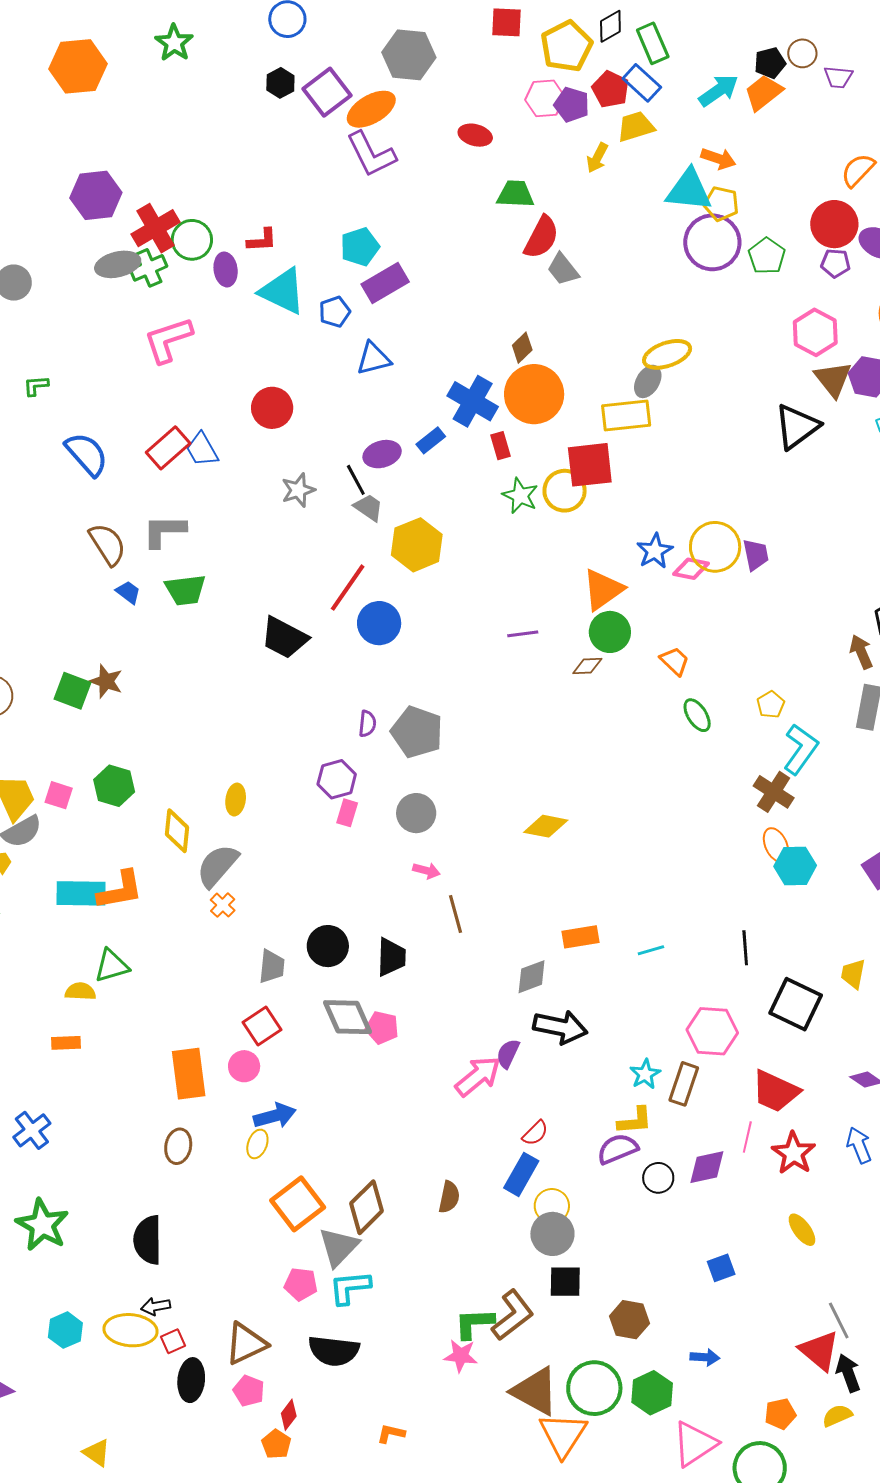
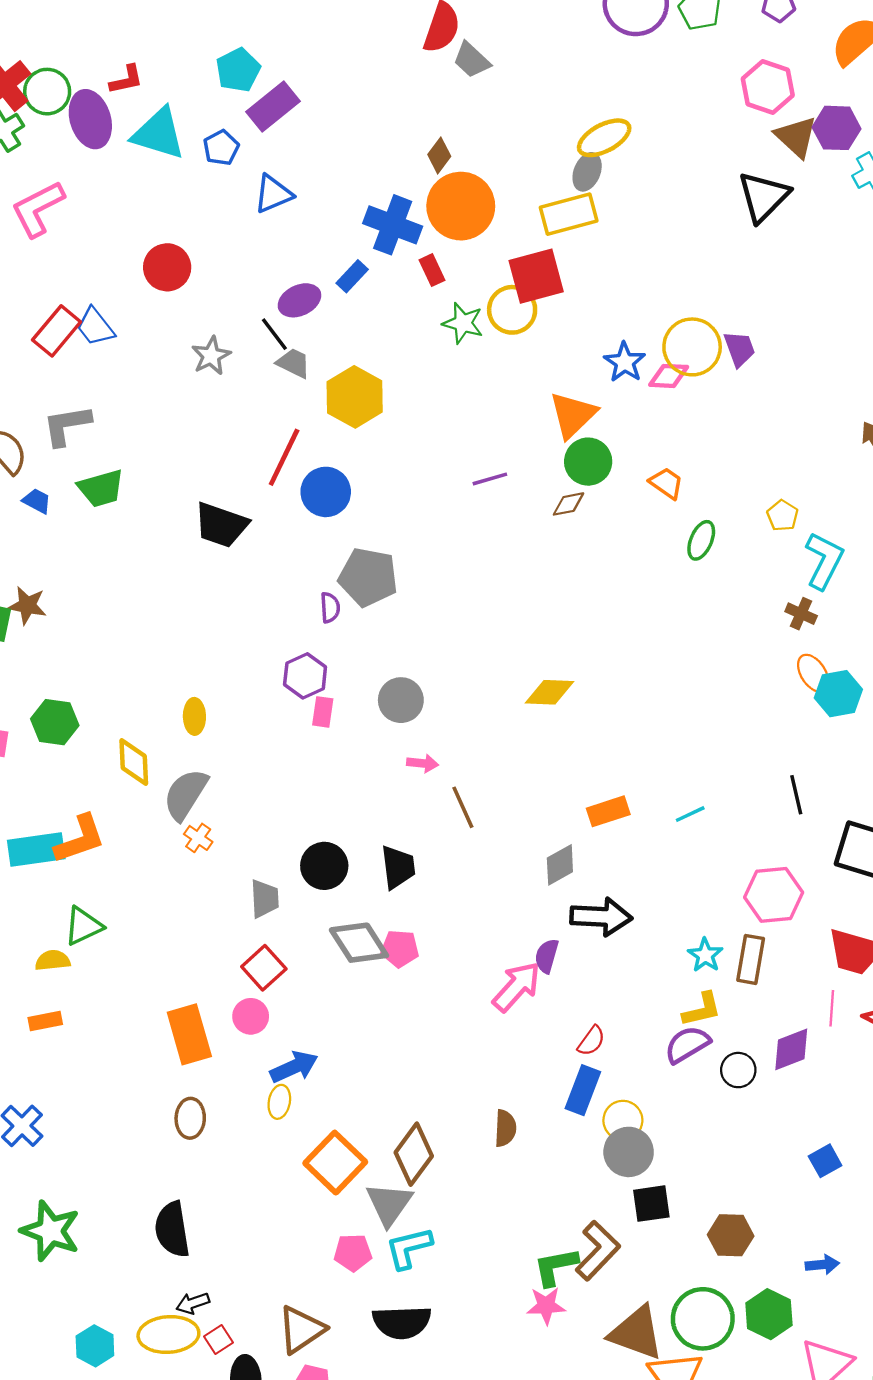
purple ellipse: (226, 269) -> (90, 119), size x1.5
green ellipse: (697, 715) -> (701, 540), turned 64
gray pentagon: (417, 732) -> (368, 577), moved
brown cross: (774, 792) -> (801, 614), size x0.7

